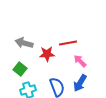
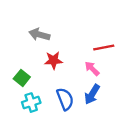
gray arrow: (24, 43) -> (39, 35), moved
red line: (68, 43) -> (104, 47), moved

